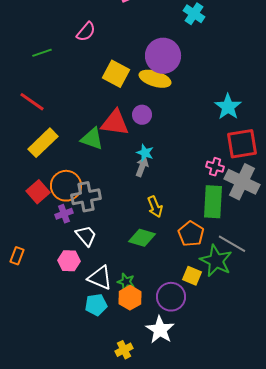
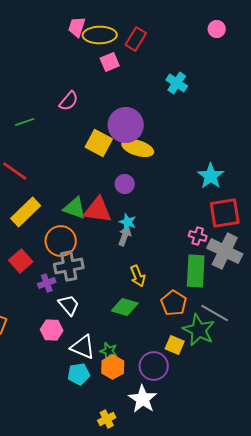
purple circle: (163, 56) -> (126, 125), moved
red triangle: (115, 123) -> (98, 210), moved
orange circle: (66, 186) -> (61, 241), moved

